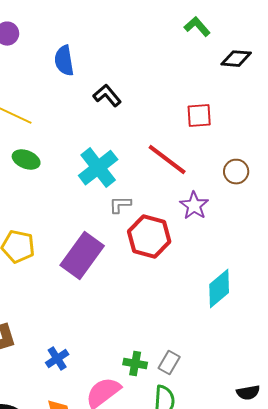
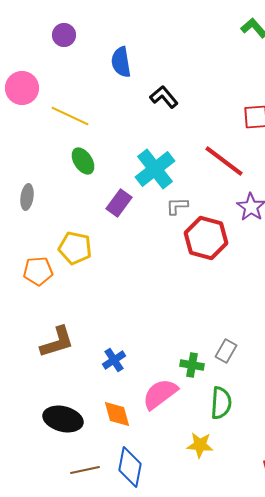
green ellipse: (26, 160) -> (83, 161), turned 36
purple rectangle: (82, 256) -> (119, 203), moved, size x0.6
gray rectangle: (169, 363) -> (226, 351), moved

